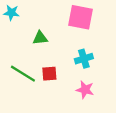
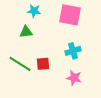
cyan star: (11, 13) -> (34, 11), moved
green triangle: (40, 38) -> (26, 32), moved

